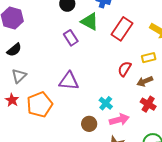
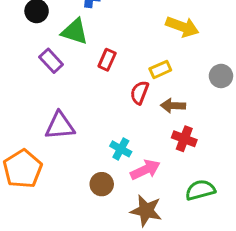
red rectangle: (122, 29) -> (107, 60), moved, size x0.6
yellow rectangle: (149, 58) -> (160, 69), moved
brown arrow: (145, 81) -> (173, 106), turned 35

